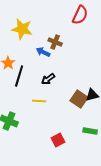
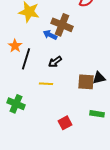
brown cross: (55, 42) -> (62, 25), size x1.5
brown square: (79, 99) -> (86, 82), turned -30

